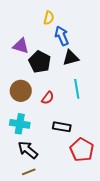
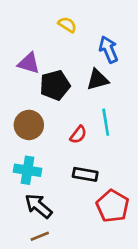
yellow semicircle: (49, 18) -> (67, 25), turned -72
blue arrow: (62, 36) -> (108, 49), moved
black pentagon: (40, 62) -> (55, 85), turned 30
red semicircle: (48, 98) -> (78, 135), moved

